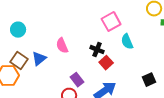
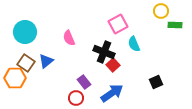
cyan circle: (18, 30) -> (25, 32), size x1.5
pink semicircle: (62, 46) -> (69, 38), moved
black cross: (97, 50) -> (104, 52), size x1.5

